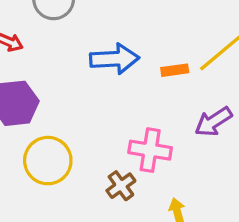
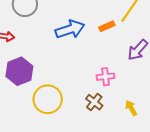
pink cross: (150, 150) -> (105, 77), size x0.7

